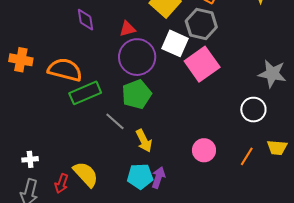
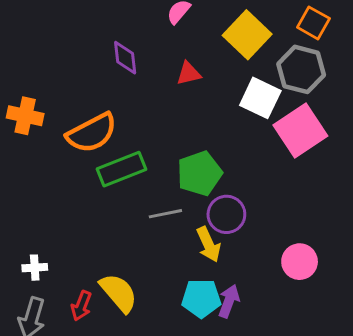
purple circle: (137, 57) -> (226, 214), moved, size x0.7
orange semicircle: (65, 70) -> (92, 133), turned 136
gray line: (115, 121) -> (165, 214), turned -55

